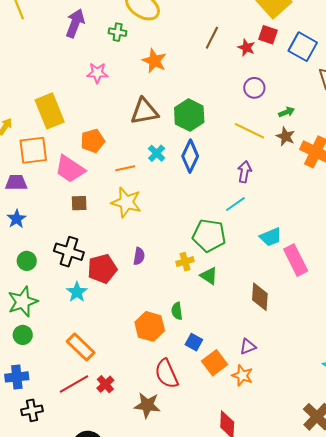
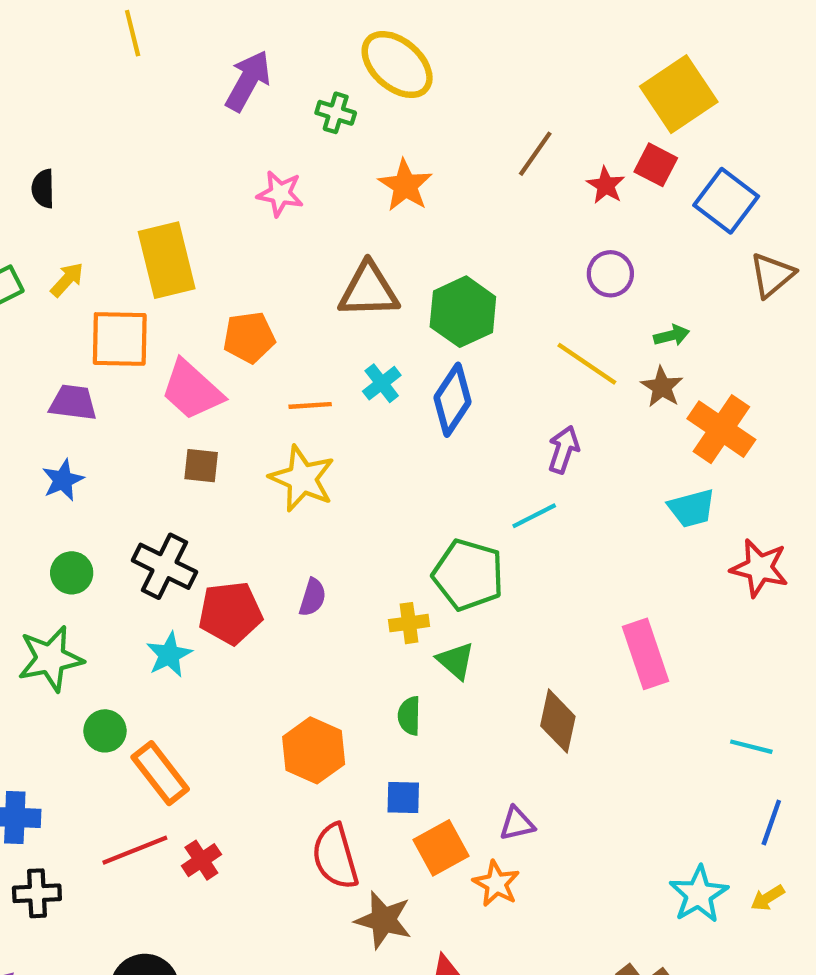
cyan trapezoid: (271, 237) -> (692, 508), moved
green semicircle: (177, 311) -> (409, 716), moved
green circle: (23, 335) -> (105, 731), moved
blue square: (194, 342) -> (403, 798), turned -36
brown star: (147, 405) -> (383, 920), moved

